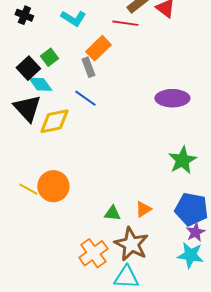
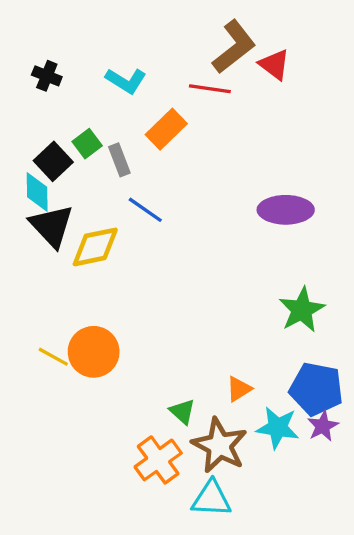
gray rectangle: (88, 67) -> (119, 160), moved
cyan diamond: (40, 84) -> (37, 192), moved, turned 35
green triangle: (112, 213) -> (182, 412), moved, turned 36
cyan star: (190, 255) -> (278, 428), moved

